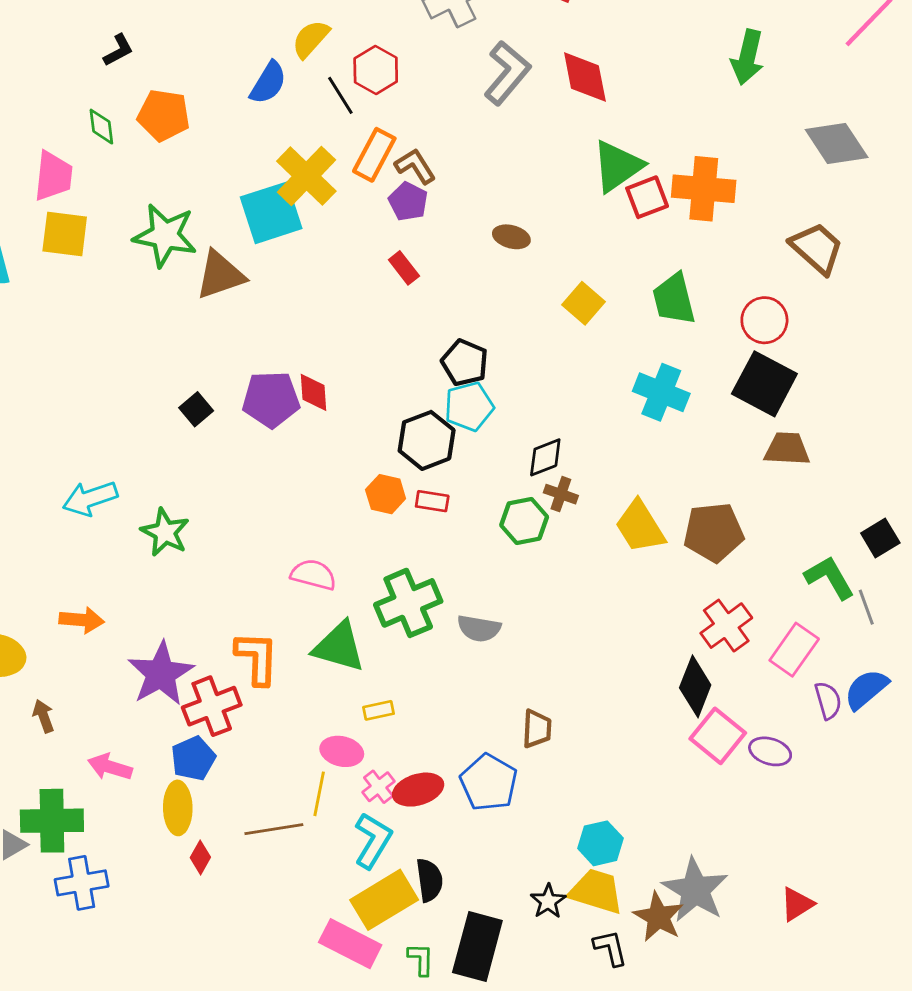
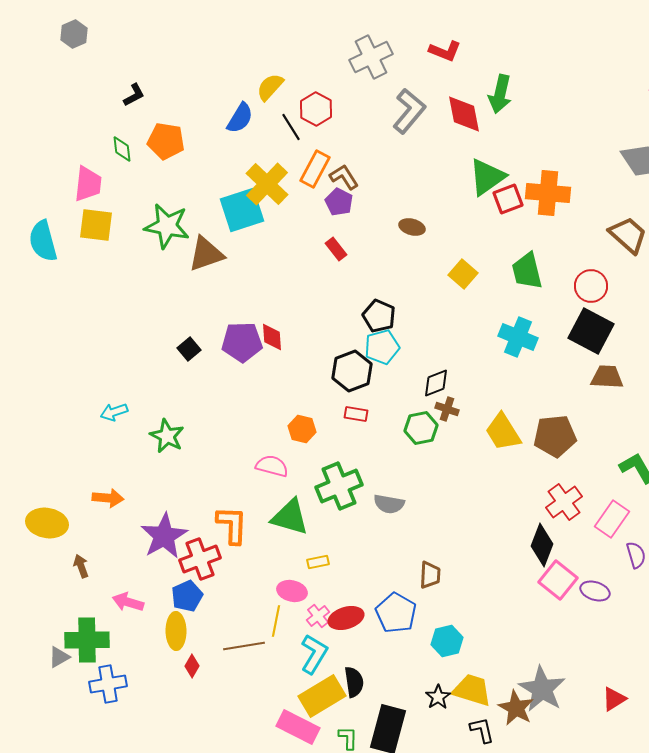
green arrow: (747, 57) -> (500, 94), moved
orange hexagon: (386, 494) -> (302, 429), moved
cyan arrow: (90, 498) -> (114, 412), size x0.7
cyan hexagon: (600, 843) -> (447, 641), moved

